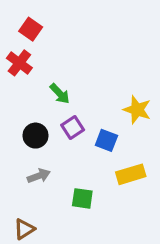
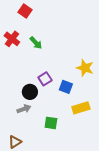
red square: (31, 29) -> (25, 11), moved
green arrow: (60, 94) -> (36, 43), moved
black circle: (35, 136) -> (30, 92), moved

